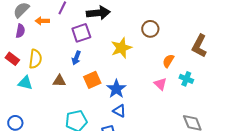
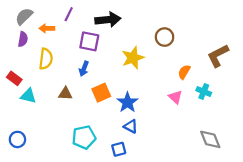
purple square: (81, 33) -> (89, 41), turned 30
brown L-shape: (199, 46) -> (218, 56), turned 35
red rectangle: (12, 59) -> (14, 78), moved
yellow semicircle: (35, 59) -> (46, 59), moved

